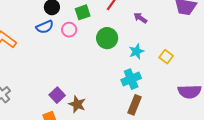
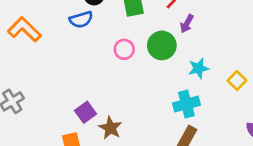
purple arrow: (140, 18) -> (187, 24), moved, turned -104
pink circle: (69, 30) -> (124, 49), moved

